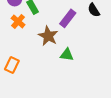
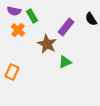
green triangle: (67, 55) -> (65, 62), turned -32

